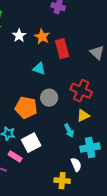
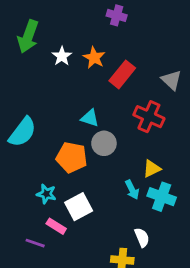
red rectangle: (62, 49) -> (122, 74), turned 54
cyan triangle: (39, 69) -> (90, 118), moved
red cross: (81, 91) -> (149, 117), moved
cyan cross: (90, 148) -> (162, 197), moved, turned 30

